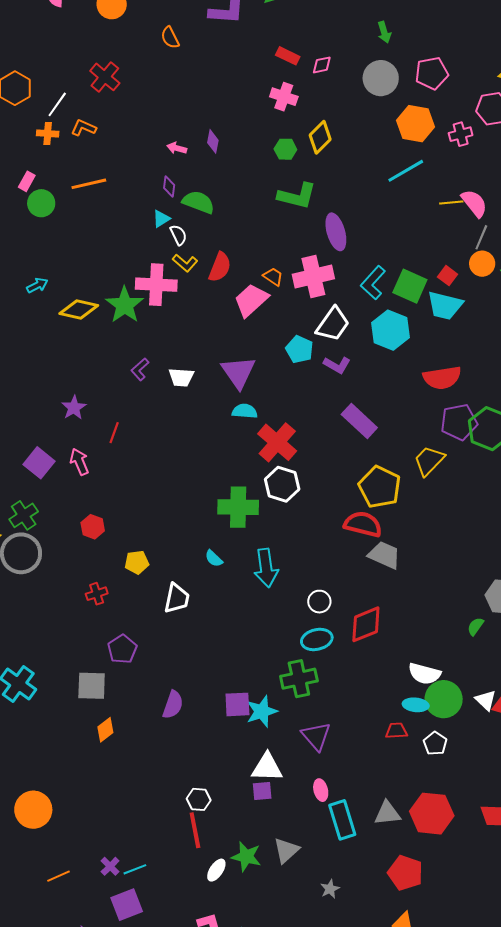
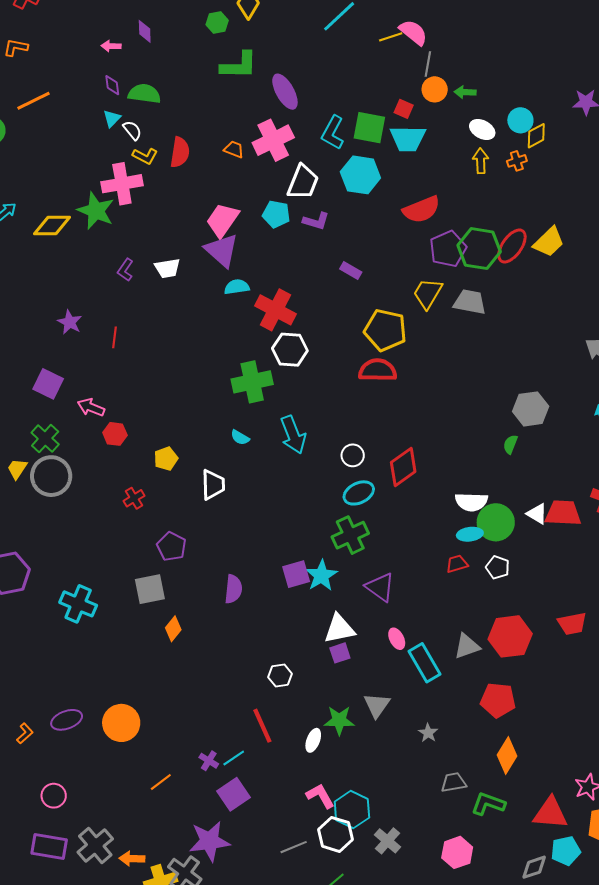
pink trapezoid: (251, 300) -> (222, 220), moved
purple rectangle: (359, 421) -> (351, 271), size x0.6
pink arrow: (79, 462) -> (91, 407), moved, turned -32
gray trapezoid: (384, 555) -> (470, 302), moved
red line: (195, 830) -> (262, 726), moved

